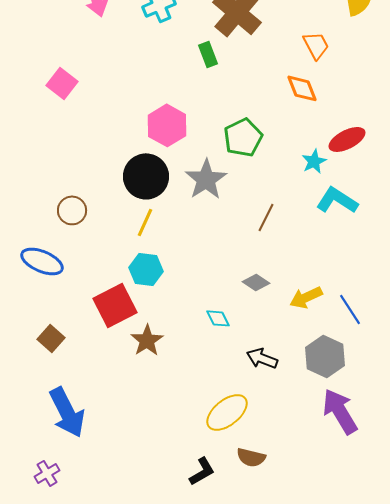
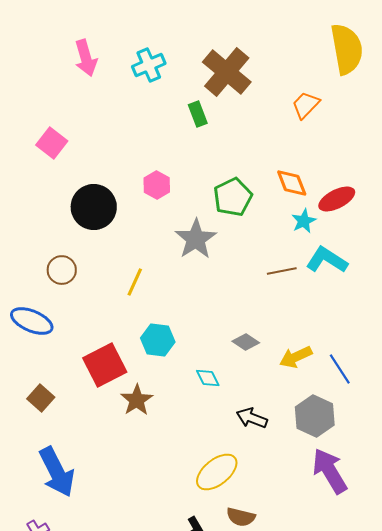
orange trapezoid: (316, 45) -> (306, 105), turned -108
orange diamond: (302, 88) -> (292, 183), moved
pink hexagon: (167, 125) -> (157, 185), size x0.7
black circle: (146, 176) -> (94, 207), moved
brown line: (266, 217) -> (282, 271), moved, turned 52
cyan hexagon: (146, 269) -> (158, 340), moved

